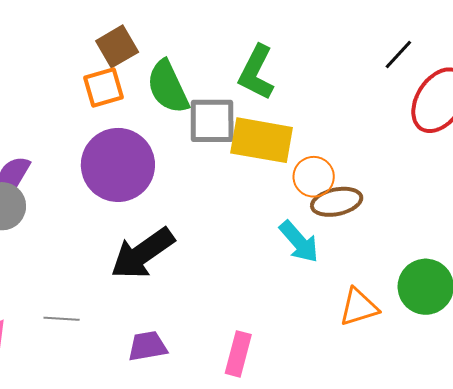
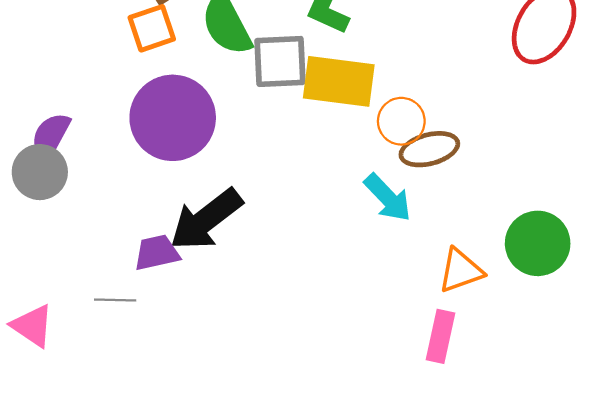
purple trapezoid: (148, 346) -> (157, 253), moved
pink rectangle: (238, 354) -> (441, 336), moved

